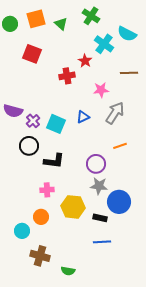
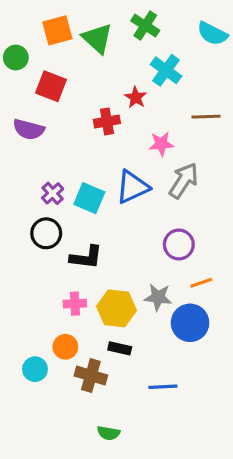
green circle: (10, 24) -> (16, 58), moved
green triangle: (61, 24) -> (97, 38), size x1.5
cyan semicircle: (127, 34) -> (212, 34), moved
purple semicircle: (13, 111) -> (29, 129), moved
blue triangle: (83, 117) -> (132, 187), size x1.6
orange line: (120, 146) -> (201, 283), moved
purple circle: (96, 164) -> (179, 244), moved
yellow hexagon: (73, 207) -> (116, 308), moved
black rectangle: (100, 218) -> (120, 348), moved
brown cross: (40, 256) -> (91, 376), moved

